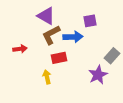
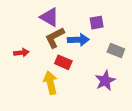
gray rectangle: (112, 56) -> (116, 51), moved, turned 70
red rectangle: (59, 58) -> (63, 62), turned 35
yellow arrow: (47, 77) -> (50, 83), size x1.5

